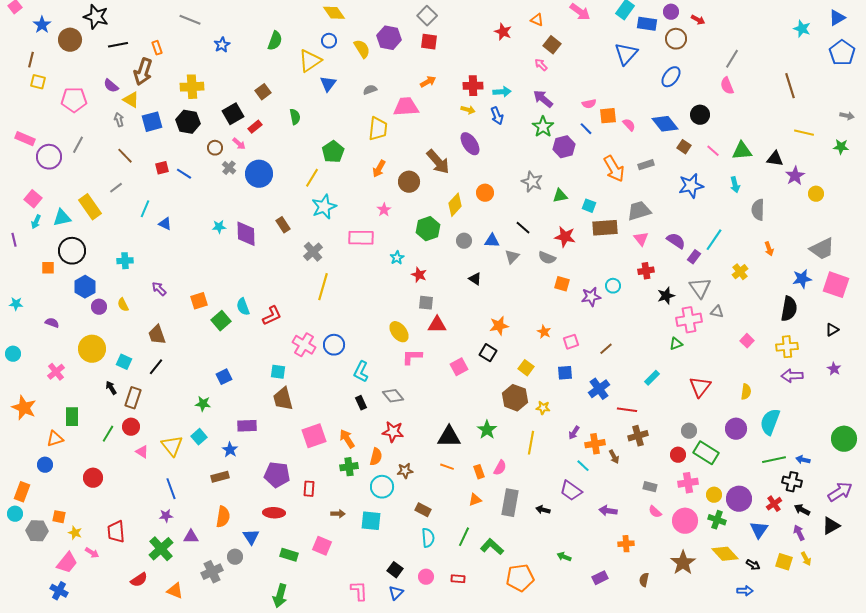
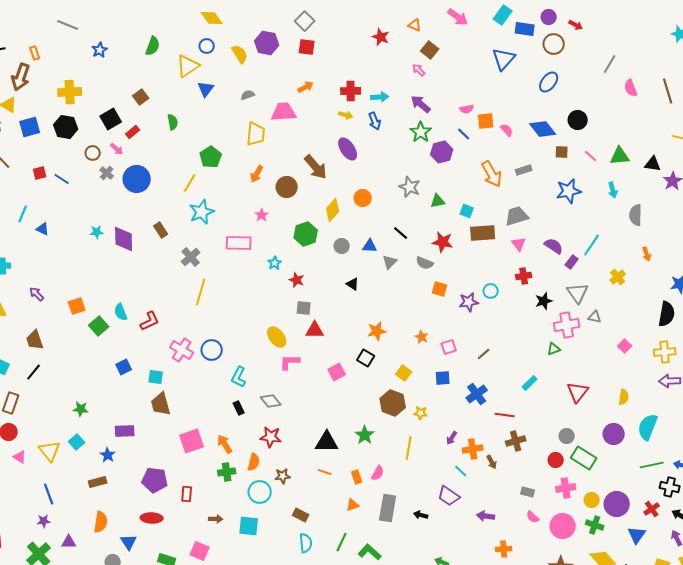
pink semicircle: (727, 86) -> (631, 88), moved
brown square: (684, 147) -> (562, 152), turned -32
blue square: (224, 377) -> (124, 367), moved

